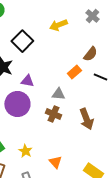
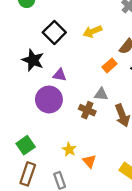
yellow arrow: (58, 25) -> (93, 31), moved
gray triangle: (58, 94) -> (101, 94), moved
yellow star: (25, 151) -> (69, 149), moved

